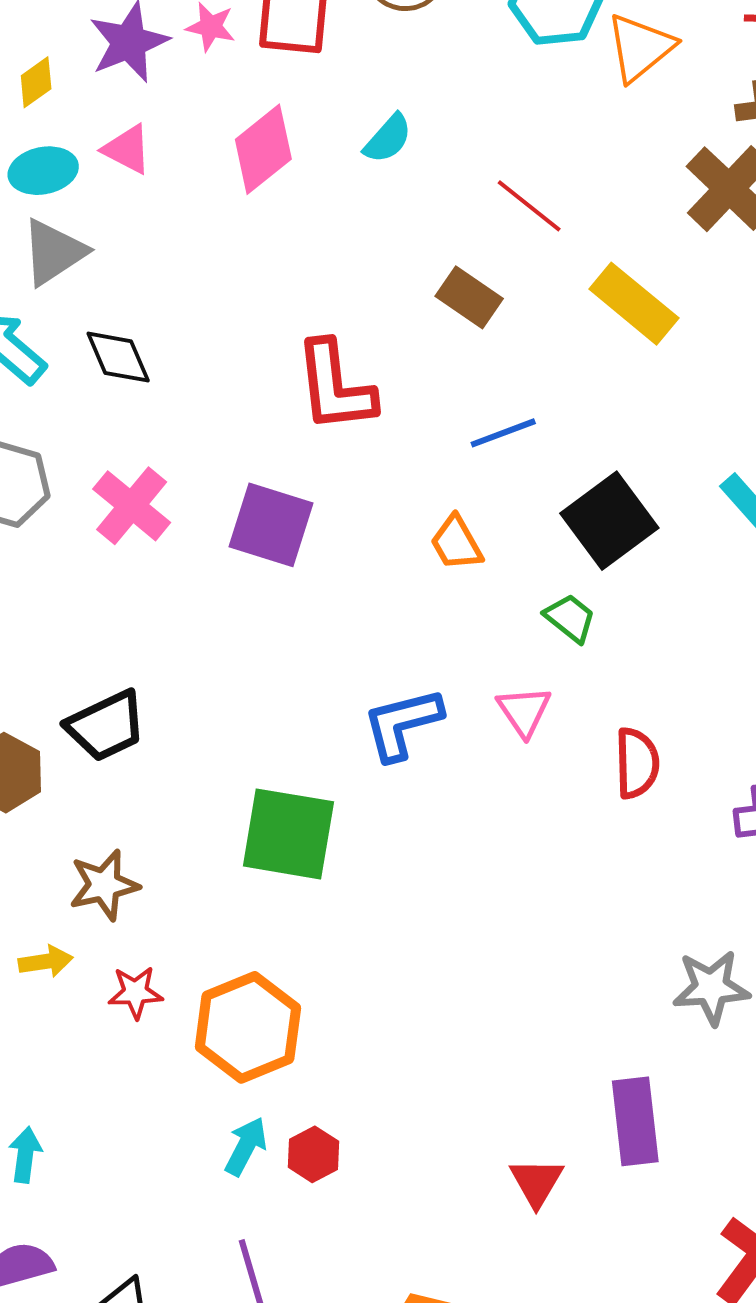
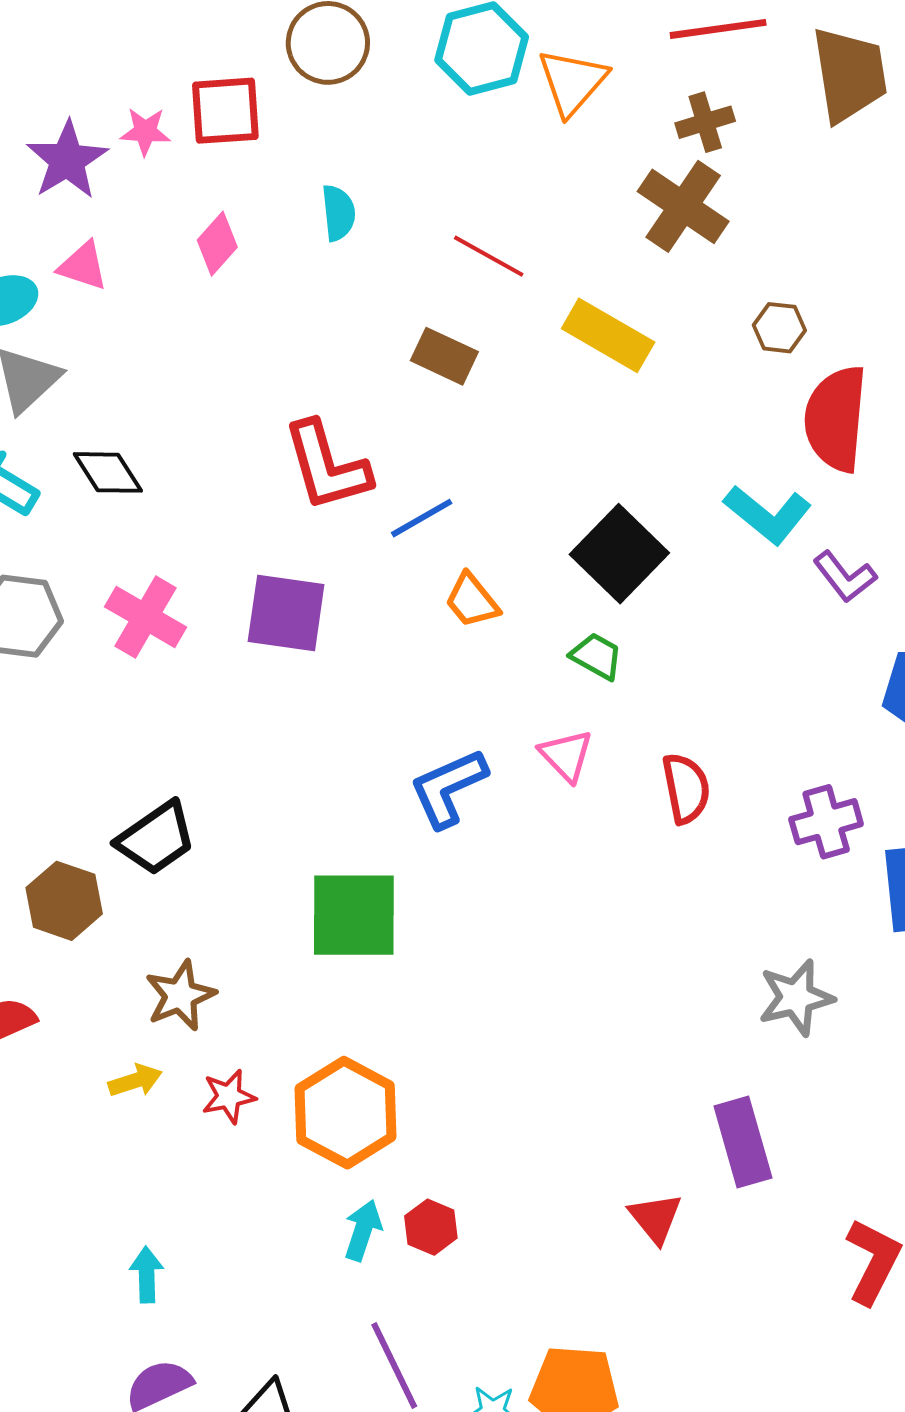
cyan semicircle: (388, 139) -> (338, 213), turned -38
pink diamond: (263, 149) -> (217, 244), size x0.7
blue line: (503, 433) -> (422, 518), moved

